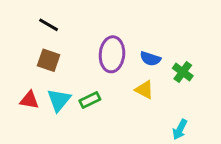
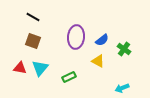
blue semicircle: (150, 59) -> (102, 40), turned -56
green rectangle: (90, 100) -> (69, 77), moved
cyan arrow: (180, 130) -> (122, 88), turned 40

